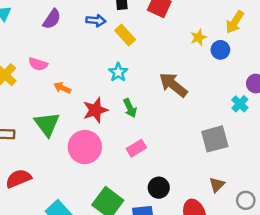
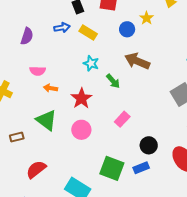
blue circle: (220, 50) -> (127, 29), moved
pink semicircle: (38, 64) -> (38, 71), moved
green arrow: (130, 108) -> (113, 81), moved
pink circle: (85, 147) -> (81, 130), size x0.7

